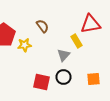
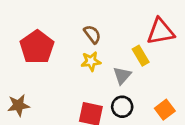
yellow star: (24, 45) -> (91, 61), moved
orange square: (94, 79) -> (165, 110), turned -32

